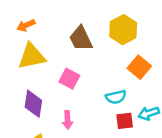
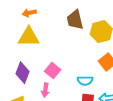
brown trapezoid: (81, 39) -> (75, 20), moved
pink square: (69, 79) -> (53, 71), moved

